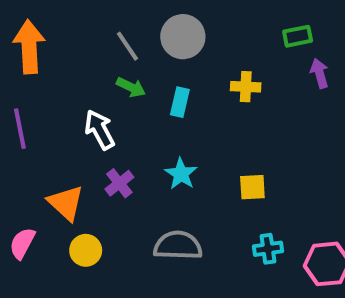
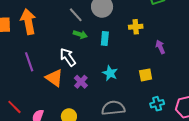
purple arrow: (320, 73) -> (160, 47), moved
orange triangle: (66, 203) -> (54, 78), moved

